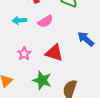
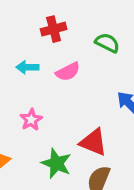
red triangle: (54, 53) -> (93, 142), moved

